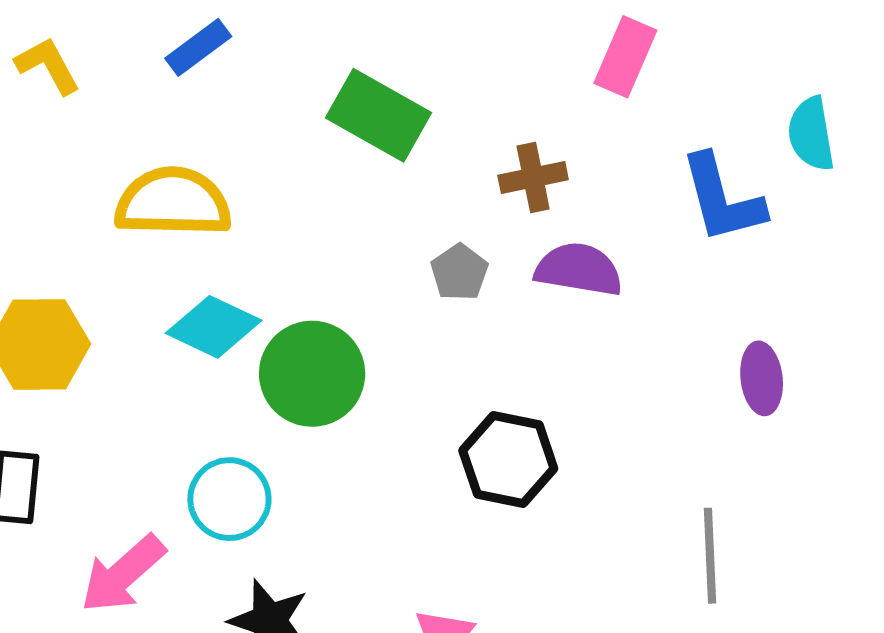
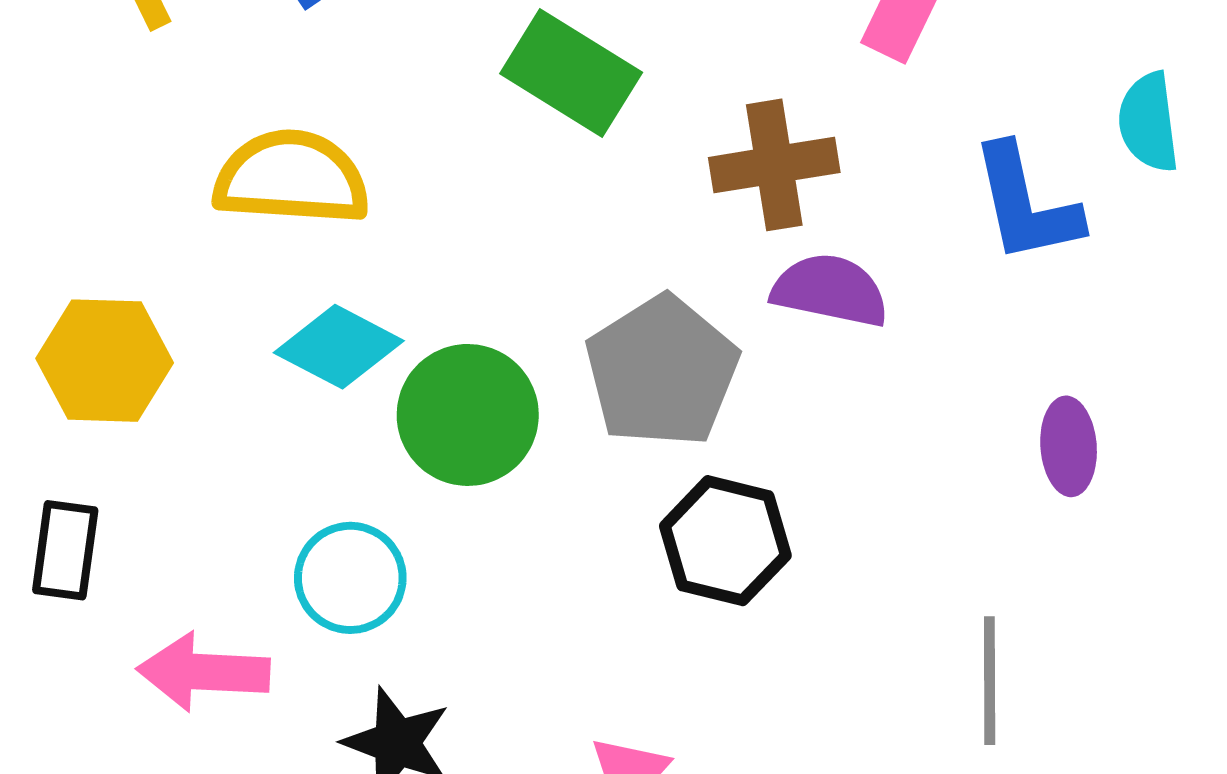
brown cross: (533, 177) -> (774, 165), size x1.4
gray pentagon: (459, 272) -> (662, 371), moved, size x2.0
pink arrow: (123, 574) -> (203, 672), turned 42

